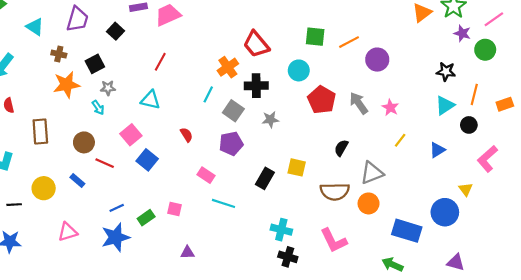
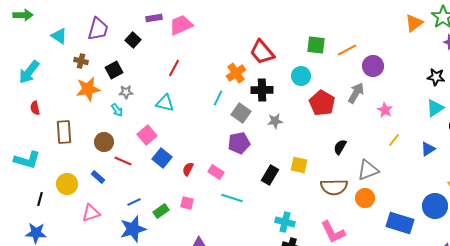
gray arrow: (359, 103) -> (356, 93), moved, turned 65
red semicircle: (186, 135) -> (188, 169), moved, turned -120
black line: (14, 205) -> (40, 199), turned -72
pink triangle: (68, 232) -> (91, 213), moved

